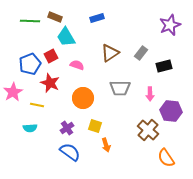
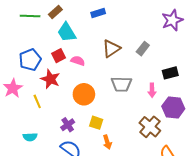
brown rectangle: (55, 17) -> (55, 12), turned -64
red square: (51, 56) -> (59, 56), moved
black rectangle: (164, 66) -> (170, 73), moved
yellow line: (37, 105) -> (37, 101), turned 56
cyan semicircle: (30, 128) -> (30, 137), moved

